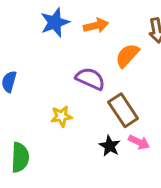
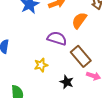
black star: (110, 146) -> (67, 82), moved

